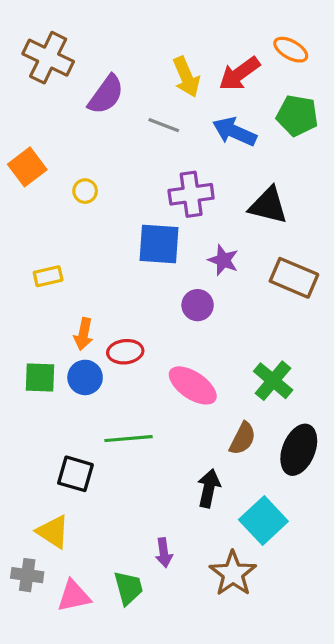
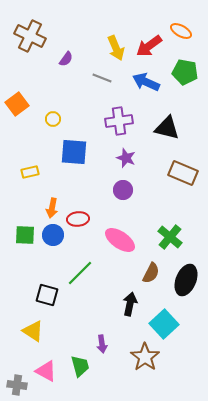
purple semicircle: (106, 95) -> (66, 59), size x0.6
blue square: (159, 244) -> (74, 152), moved
purple star: (223, 260) -> (126, 158), moved
green line: (128, 439) -> (80, 273), turned -40
gray cross: (27, 575) -> (17, 385), moved
pink triangle: (74, 596) -> (46, 371), turned 40

